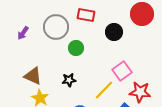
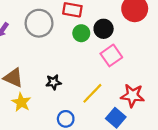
green circle: (76, 48) -> (81, 33), moved
pink square: (122, 71) -> (111, 55), moved

